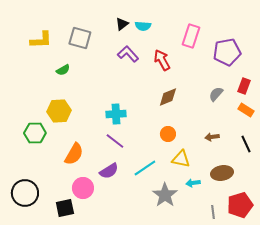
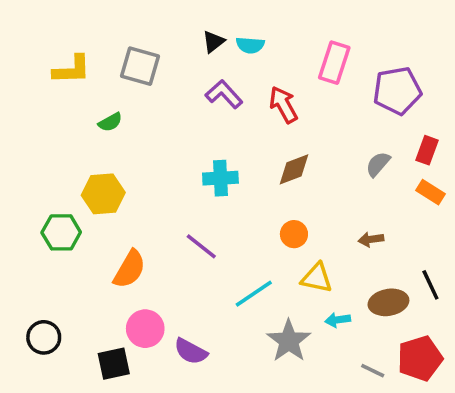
cyan cross: (116, 114) -> (220, 178), moved
black line: (246, 144) -> (430, 285), moved
purple semicircle: (109, 171) -> (191, 351), moved, turned 60
black circle: (25, 193) -> (44, 337), size x0.7
gray line: (213, 212) -> (373, 371), turned -56

